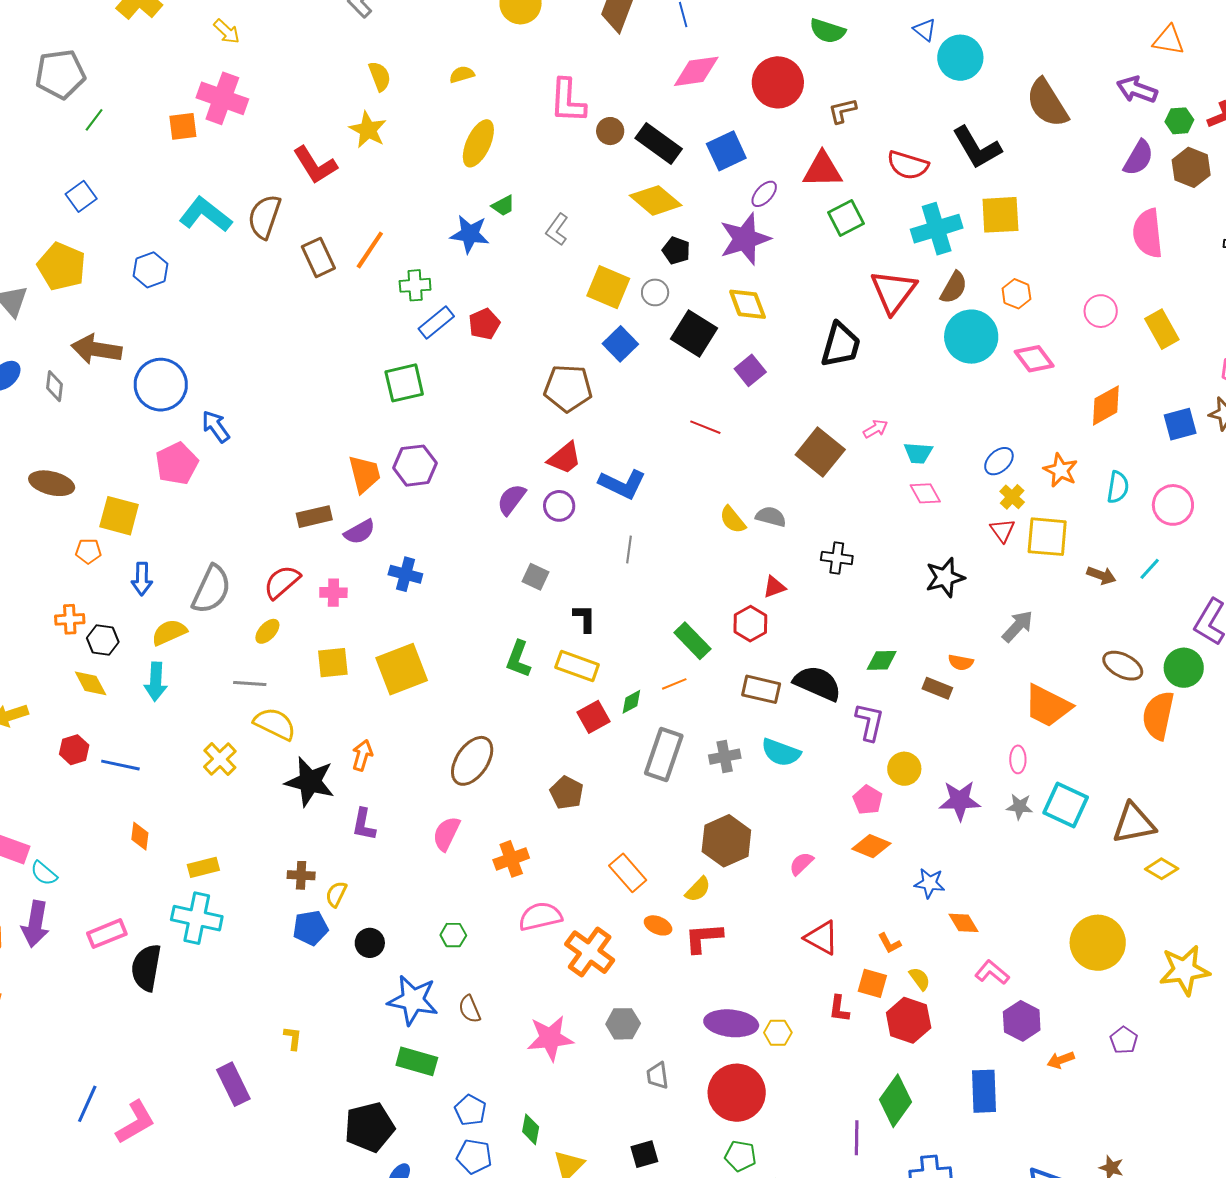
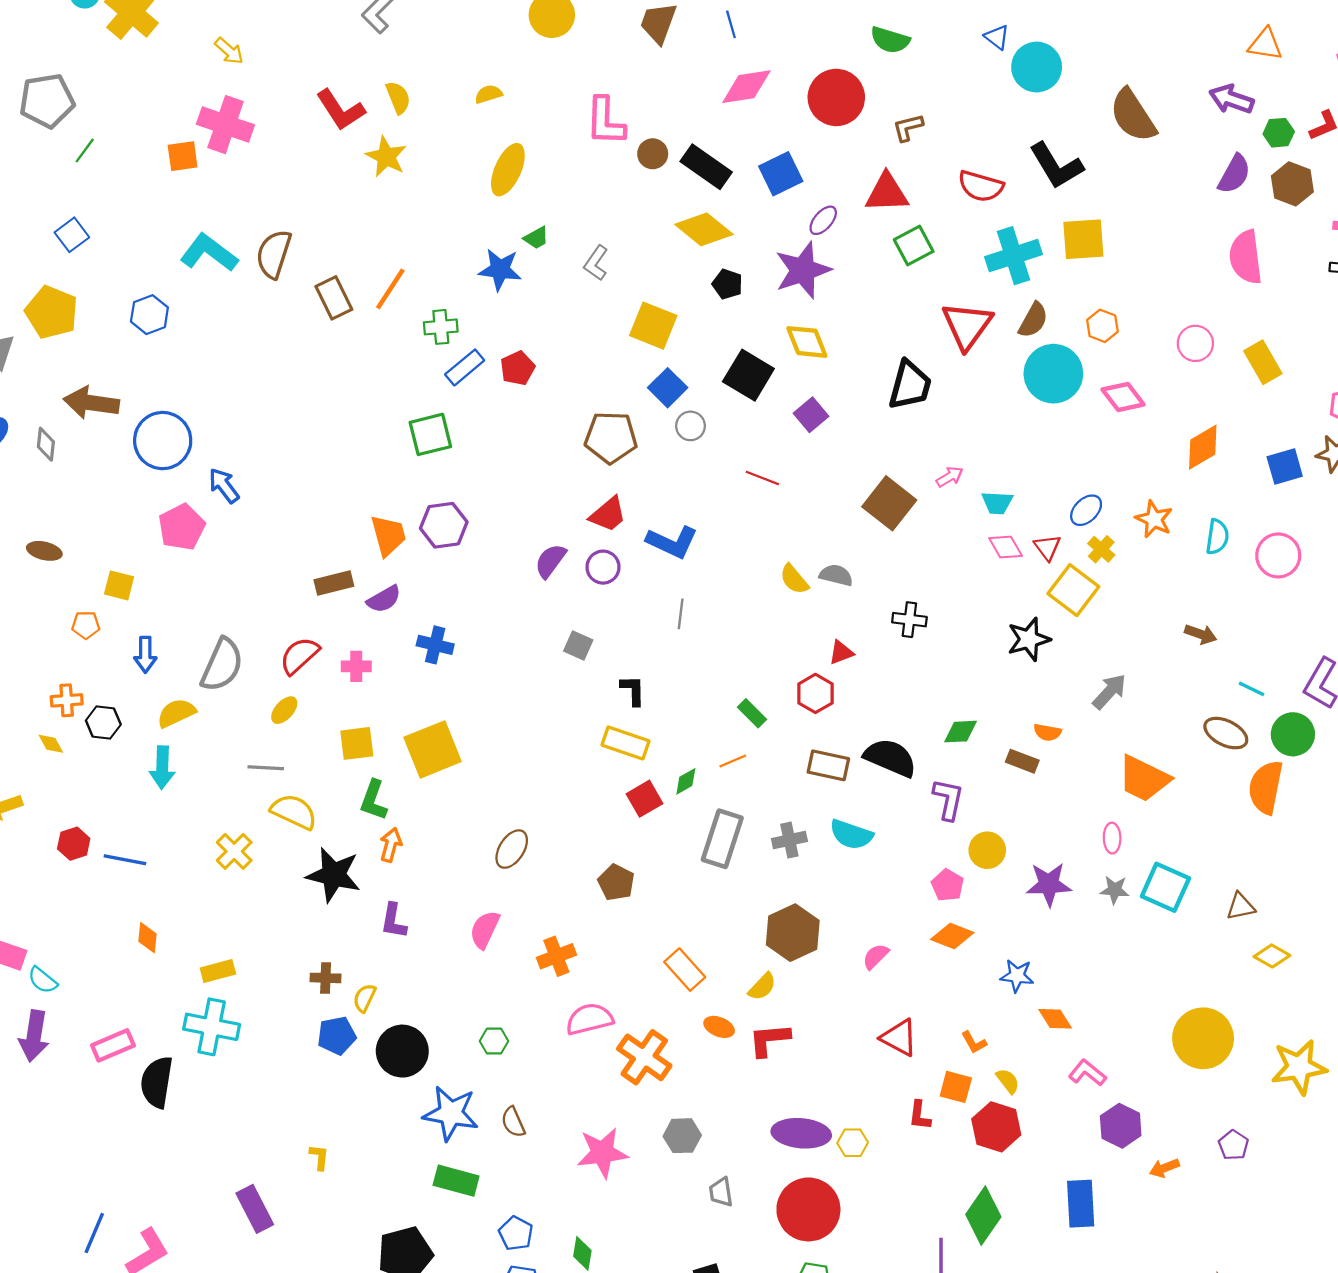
red L-shape: (315, 165) -> (340, 110), moved
gray circle: (655, 292) -> (690, 426), moved
brown ellipse: (52, 483) -> (44, 551), size x0.7
yellow square: (119, 516) -> (119, 585), size x0.7
red triangle: (1002, 530) -> (1047, 547), moved
yellow square: (1047, 537) -> (1073, 590), moved, turned 33
cyan line: (1150, 569) -> (1252, 689), moved, turned 75
green rectangle: (692, 641) -> (752, 713), size x0.7
green L-shape: (518, 659) -> (374, 800), moved
yellow diamond: (91, 683) -> (51, 744), moved, size x0.7
brown ellipse: (472, 761) -> (512, 849), size x0.7
brown triangle: (1134, 823) -> (1241, 906), size x0.6
black circle: (370, 943) -> (402, 1051), size x1.6

